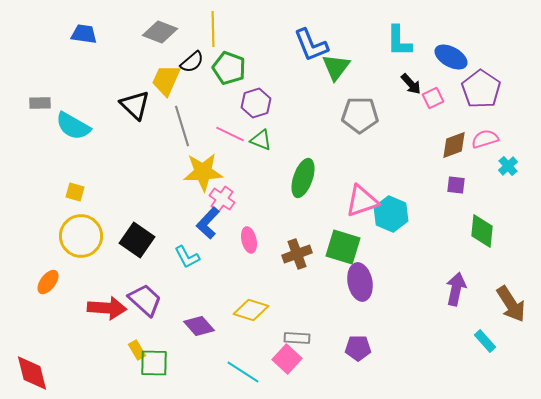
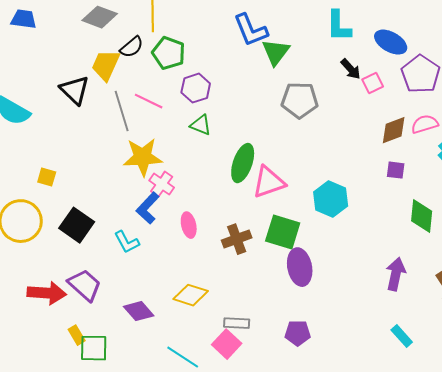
pink line: (230, 134) -> (149, 101), moved
yellow square: (75, 192) -> (47, 177), moved
pink triangle: (362, 201) -> (269, 182), moved
cyan rectangle: (485, 341) -> (402, 336), moved

